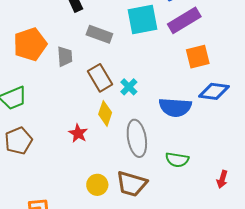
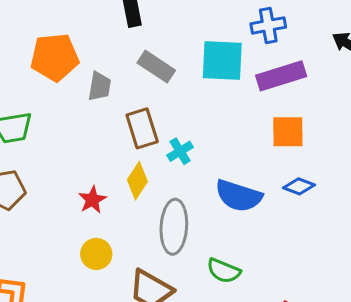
blue diamond: (214, 91) -> (299, 186), size x0.7
yellow circle: (97, 185) -> (96, 254), moved

